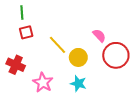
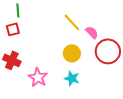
red square: (26, 32) -> (13, 29), moved
yellow line: (57, 45) -> (72, 22), moved

